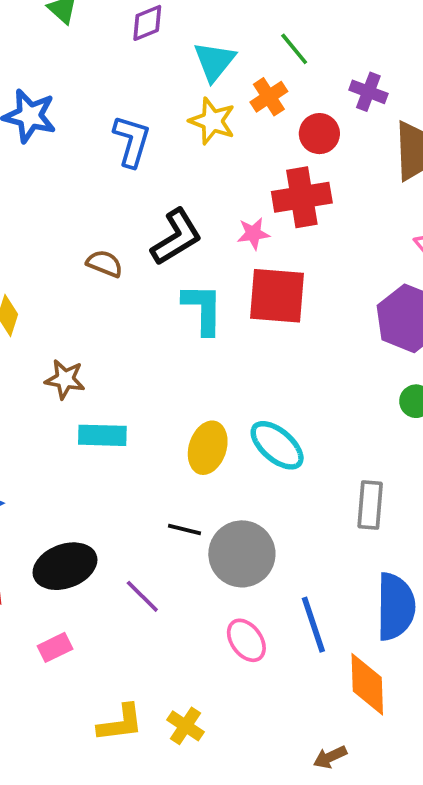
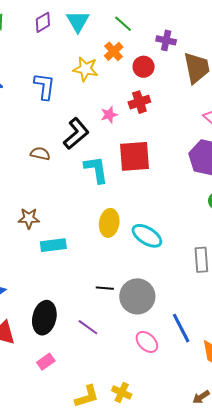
cyan triangle: (214, 61) -> (78, 21), moved
red cross: (302, 197) -> (139, 102), size x0.7
pink star: (253, 234) -> (109, 115), moved
yellow ellipse: (208, 448) -> (109, 223), moved
black ellipse: (65, 566) -> (44, 318), turned -48

